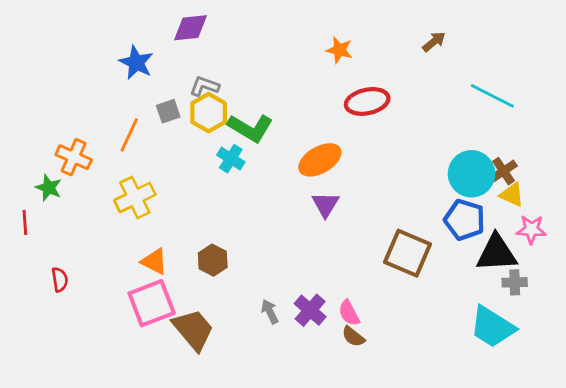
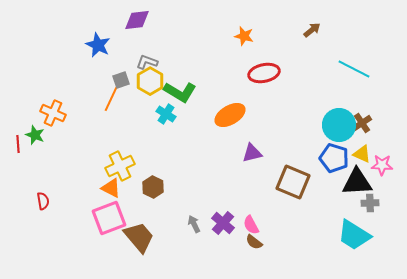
orange line: (129, 135) -> (111, 99), moved
yellow triangle: (512, 195) -> (362, 154), moved
yellow cross: (135, 197) -> (120, 166), moved
purple triangle: (325, 204) -> (252, 153), moved, turned 45
red line: (25, 223) -> (18, 144), moved

